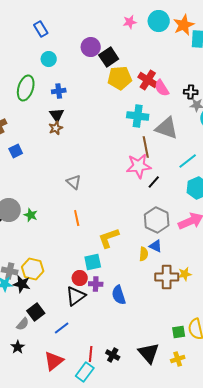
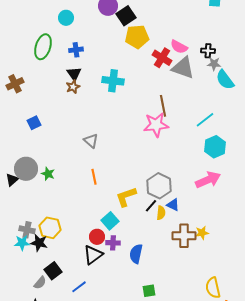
red cross: (148, 80) -> (162, 58), moved
pink semicircle: (162, 88) -> (179, 47), turned -30
cyan cross: (138, 116) -> (113, 81), moved
gray triangle: (167, 128) -> (183, 68), moved
blue square: (16, 151) -> (34, 123), moved
black line: (154, 182) -> (151, 206), moved
gray hexagon: (157, 220) -> (159, 186), moved
cyan square: (93, 262) -> (110, 221), turned -30
blue semicircle: (119, 295) -> (136, 254), turned 30
green square: (179, 332) -> (149, 291), moved

